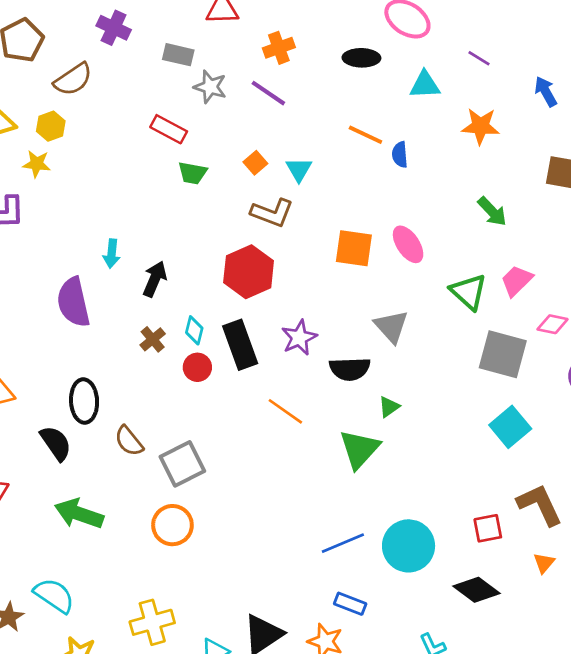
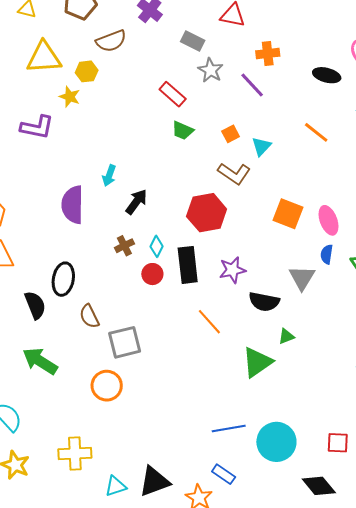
blue semicircle: (400, 155) -> (327, 254), moved

